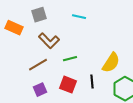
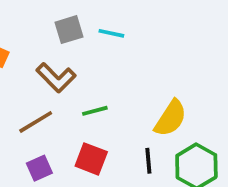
gray square: (39, 15) -> (69, 30), moved
black line: (92, 82) -> (148, 161), moved

